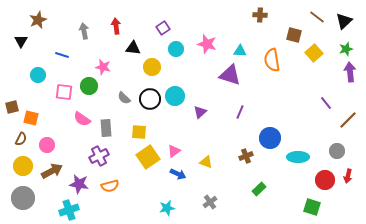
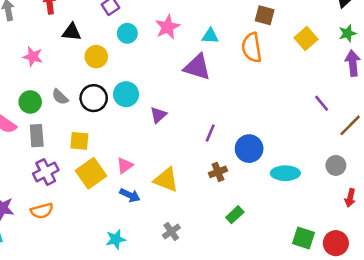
brown square: (294, 35) -> (265, 15), moved
pink star: (207, 44) -> (167, 27), turned 30
green circle: (89, 86) -> (30, 102), moved
purple line: (240, 112) -> (210, 133), moved
purple cross: (99, 156) -> (46, 172), moved
yellow triangle: (206, 162) -> (166, 180), size x1.5
red circle: (325, 180) -> (336, 243), moved

